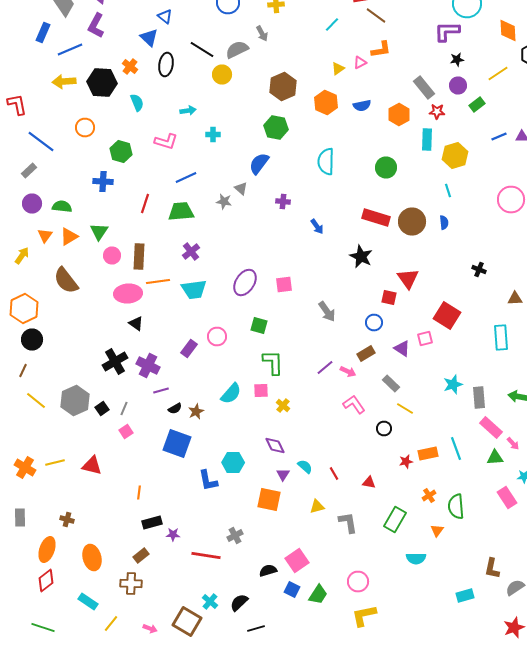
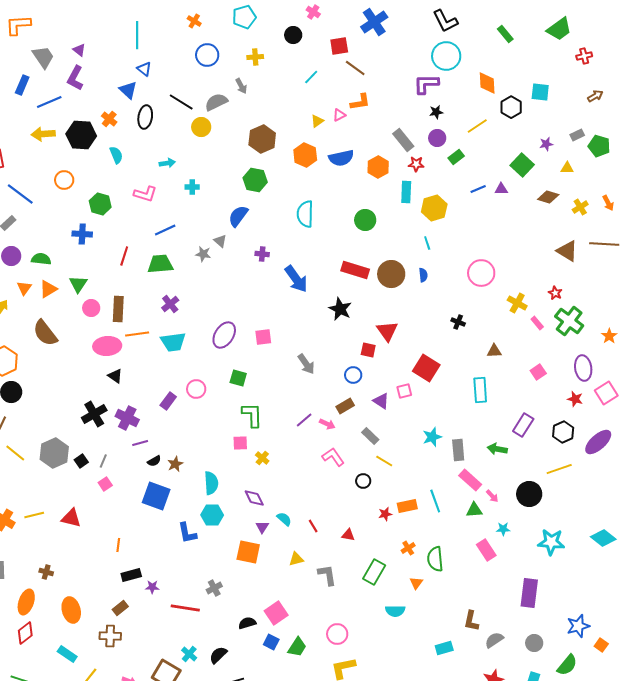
blue semicircle: (362, 106) -> (341, 158), size x1.4
pink circle: (511, 200) -> (481, 273), moved
blue arrow: (317, 226) -> (296, 279), size x1.8
cyan semicircle: (231, 394) -> (211, 483), moved, turned -45

